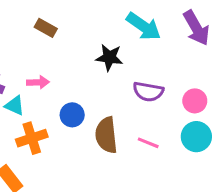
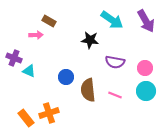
pink arrow: (38, 82) -> (36, 35), moved
orange cross: (32, 138) -> (49, 113), moved

